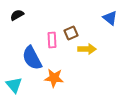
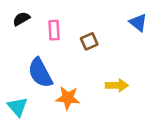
pink rectangle: (52, 40) -> (54, 30), moved
yellow arrow: (87, 49) -> (117, 85), moved

